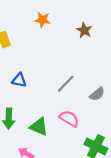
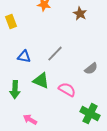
gray line: (66, 84) -> (55, 54), moved
green triangle: (39, 127) -> (41, 81), moved

